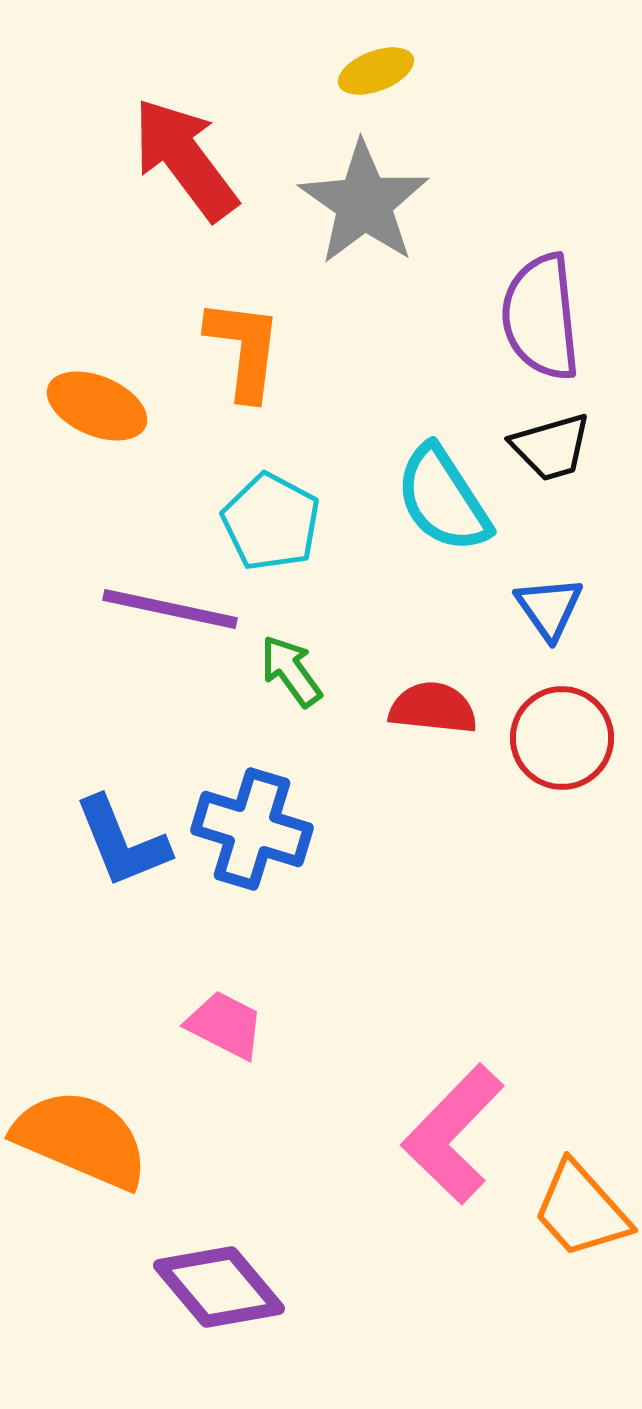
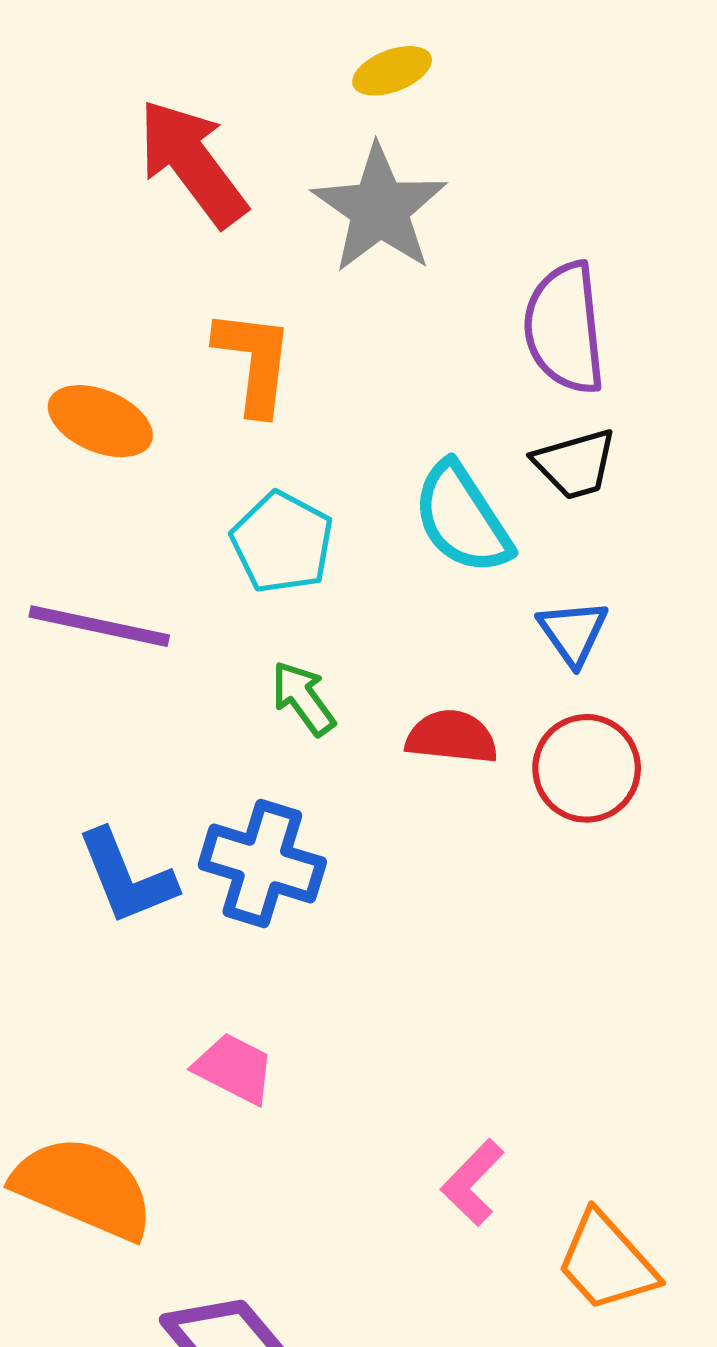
purple line: (170, 609) -> (99, 626), moved
pink L-shape: (453, 1134) -> (473, 1182), size x0.6

